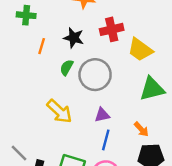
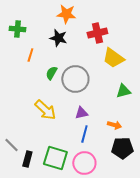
red cross: (112, 29) -> (97, 33), moved
black star: (74, 38) -> (58, 38), moved
green triangle: (152, 89) -> (123, 91), size x0.7
orange arrow: (141, 129) -> (114, 125), turned -32

